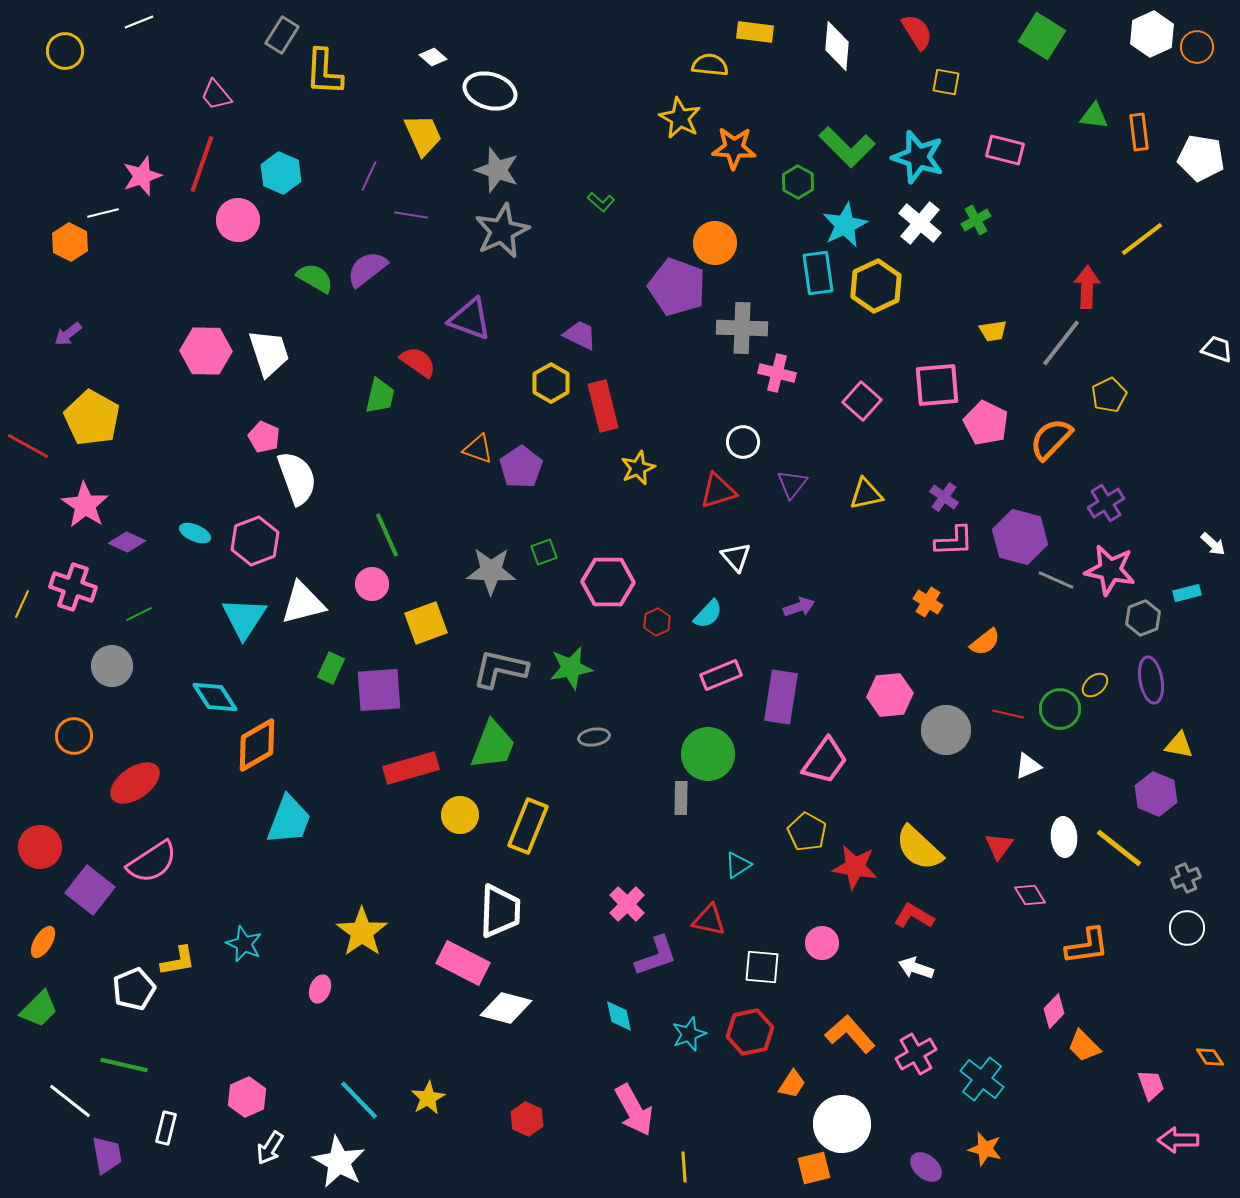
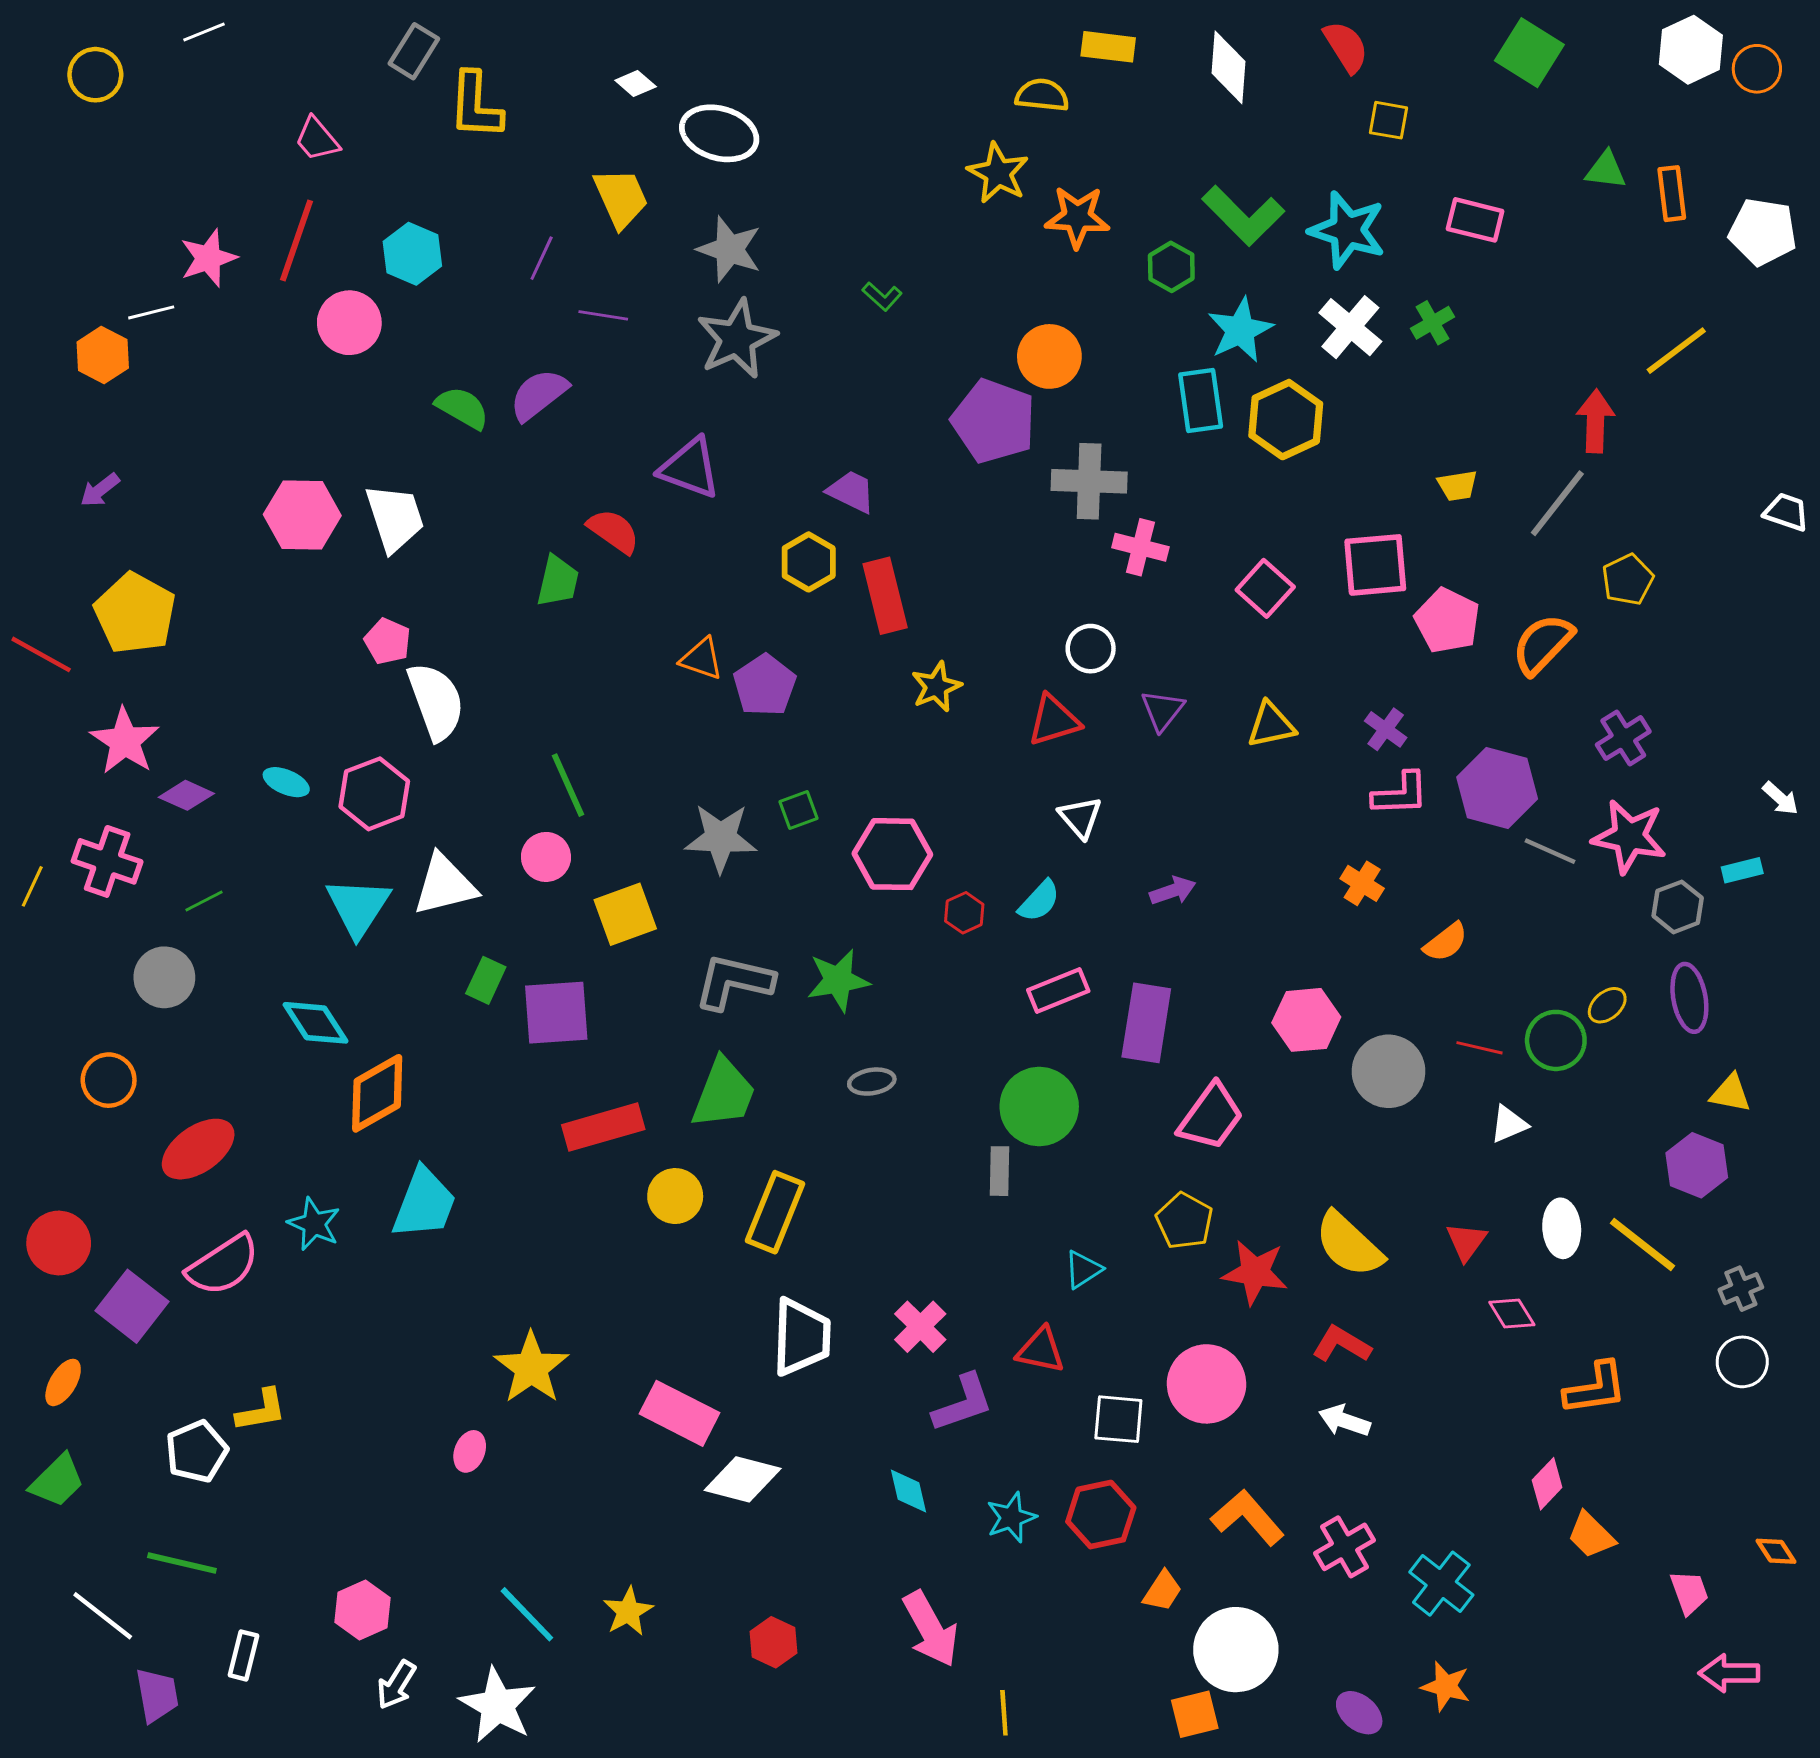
white trapezoid: (500, 911) -> (801, 1337), moved
pink circle: (822, 943) -> (1206, 1384), size x1.6
cyan star: (244, 944) -> (314, 1224), moved

